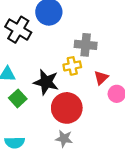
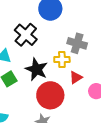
black cross: (18, 30) -> (26, 35), moved
red triangle: (101, 78) -> (76, 77), moved

